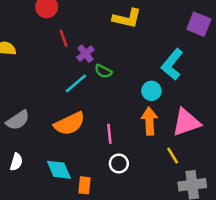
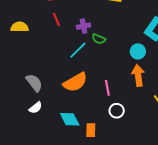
red line: (64, 38) -> (56, 19), moved
purple cross: (85, 54) -> (84, 26), turned 32
gray semicircle: (18, 120) -> (34, 83), turned -90
white semicircle: (16, 162) -> (36, 108), moved, turned 40

